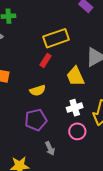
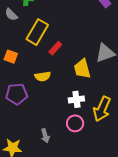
yellow rectangle: (56, 38) -> (37, 32), moved, turned -50
purple pentagon: (36, 120) -> (17, 94), moved

